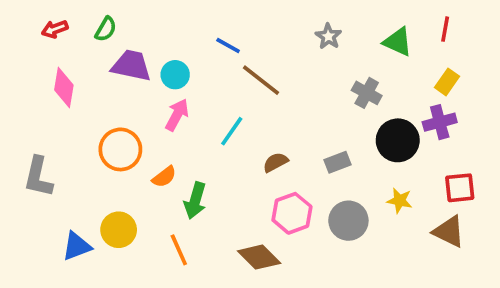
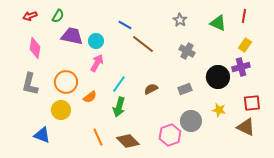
gray cross: (367, 93) -> (187, 51), moved
cyan line: (232, 131) -> (119, 84), moved
gray L-shape: (38, 177) -> (30, 84), moved
green arrow: (195, 201) -> (119, 107), moved
pink hexagon: (292, 213) -> (170, 135), moved
yellow circle: (119, 230) -> (61, 110), moved
blue triangle: (77, 246) -> (42, 135), turned 42
brown diamond: (259, 257) -> (128, 141), moved

